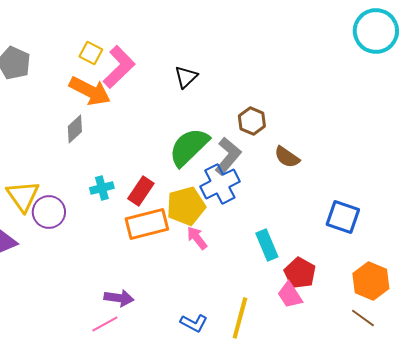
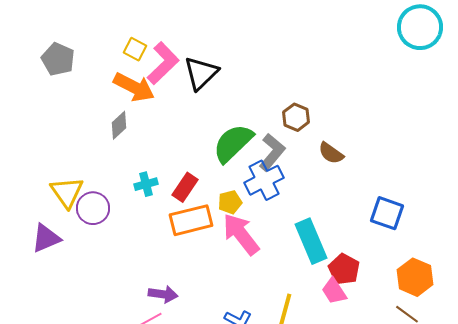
black triangle: (186, 77) -> (201, 73), moved, size x1.5
yellow pentagon: (186, 206) -> (230, 202), size x0.6
pink arrow: (197, 238) -> (241, 234), size x1.8
cyan rectangle: (267, 245) -> (311, 241), size x1.4

